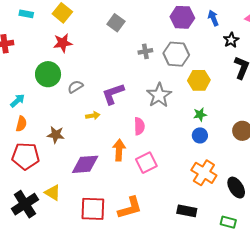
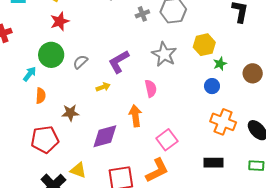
yellow hexagon: (199, 80) -> (204, 45), moved
cyan arrow: (18, 101) -> (30, 74), moved
green star: (200, 114) -> (220, 64), moved
orange semicircle: (21, 124) -> (41, 96), moved
pink square: (146, 163) -> (167, 140), moved

